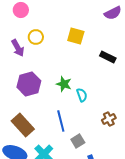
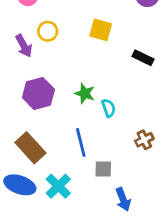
gray square: (78, 141) -> (103, 169), turned 32

